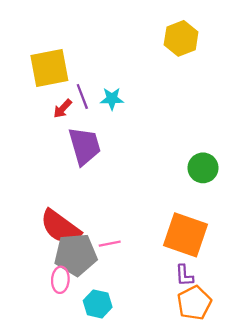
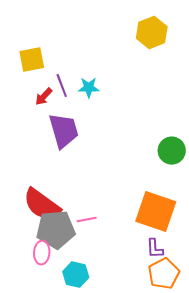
yellow square: (49, 68) -> (32, 60), size x0.7

